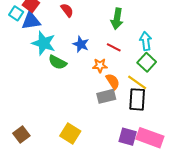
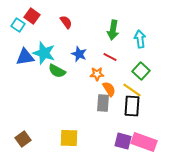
blue triangle: (31, 21) -> (25, 57), moved
cyan arrow: (146, 41) -> (140, 39), moved
gray rectangle: (106, 96) -> (103, 103), turned -72
yellow square: (70, 133) -> (69, 138), turned -30

